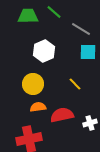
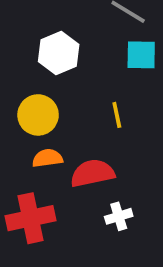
yellow line: (75, 84) -> (117, 115), turned 32
white cross: (90, 123) -> (119, 216), moved

